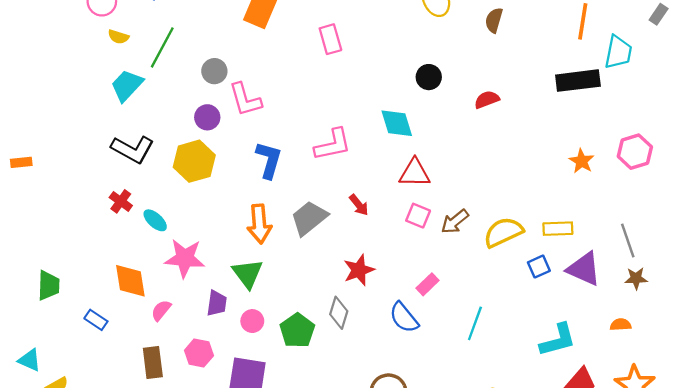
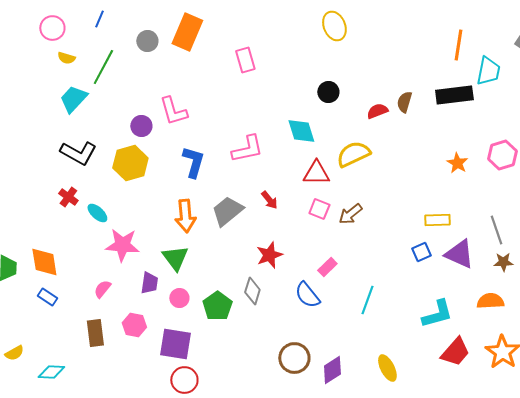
brown semicircle: (494, 20) -> (404, 102), moved
gray circle: (214, 71) -> (147, 41), moved
yellow semicircle: (503, 232) -> (353, 154), moved
orange diamond: (130, 281) -> (44, 262), moved
orange semicircle: (621, 325) -> (490, 301), size x1.5

